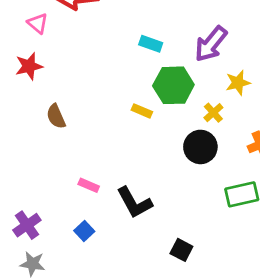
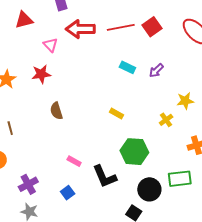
purple arrow: (211, 44) -> (156, 70), moved, size x0.6
green hexagon: (173, 85) -> (134, 152), moved
black circle: (200, 147) -> (149, 189), moved

